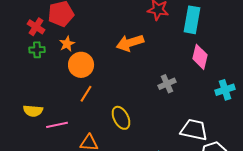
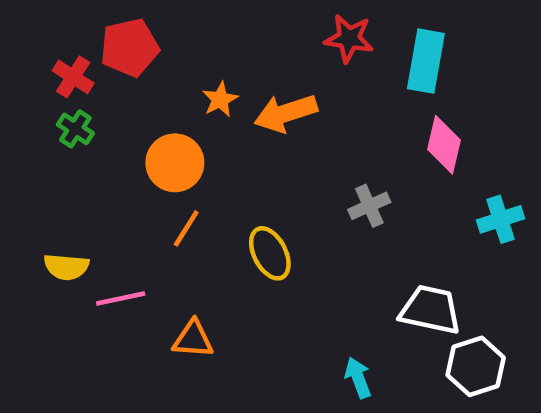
orange star: (67, 44) -> (220, 100), moved
green cross: (37, 50) -> (75, 129), turned 35
yellow ellipse: (121, 118) -> (270, 253), moved

